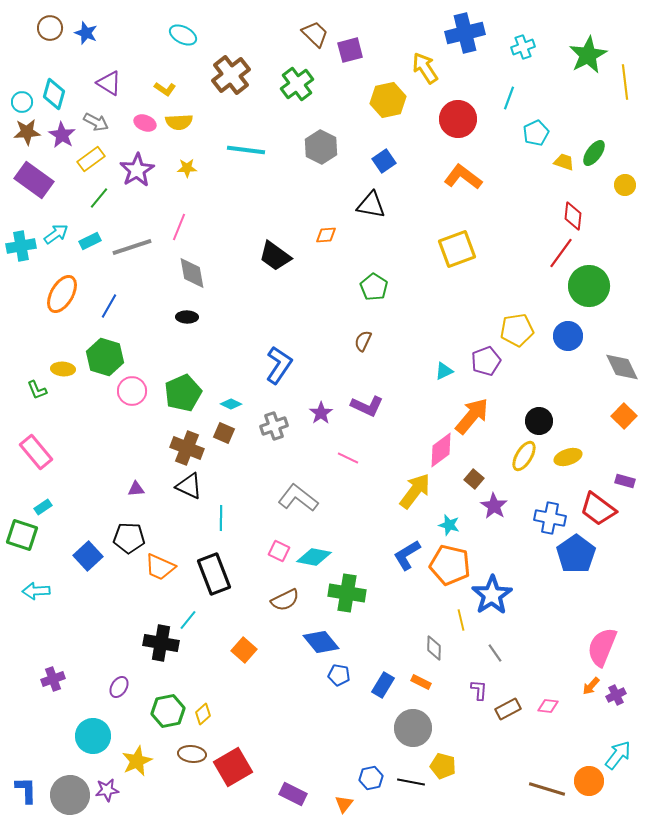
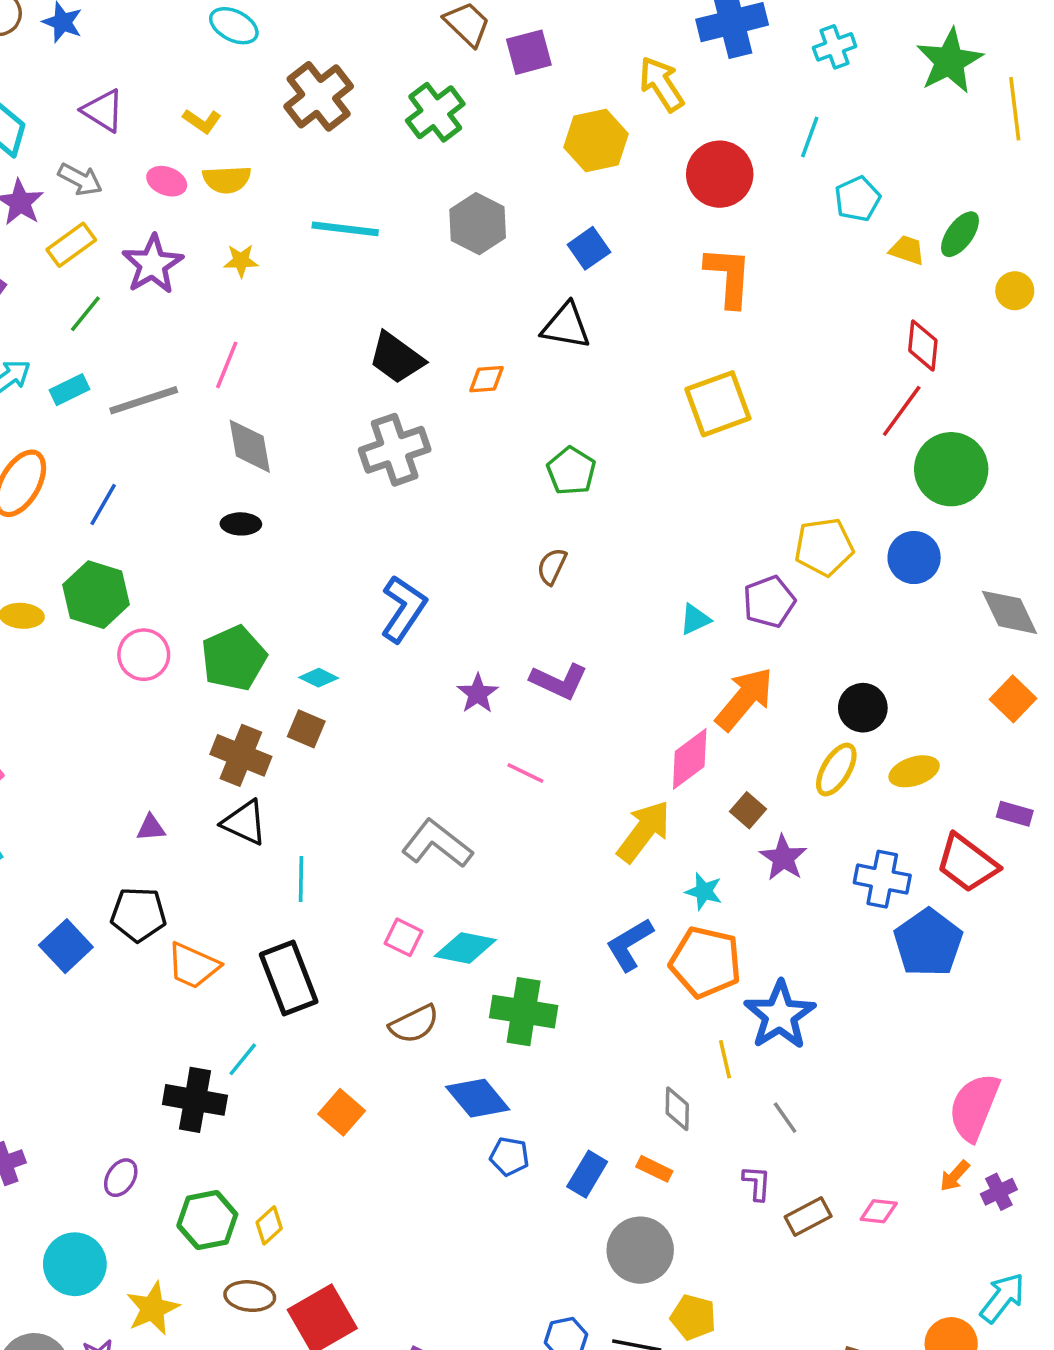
orange L-shape: (463, 177) -> (729, 277), turned 57
black trapezoid: (275, 256) -> (396, 358), moved
gray cross: (274, 426) -> (395, 450), moved, size x1.4

